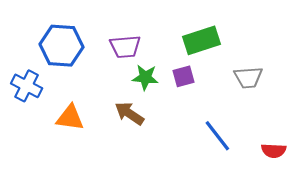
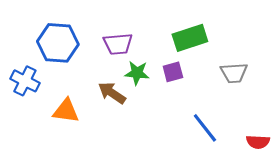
brown arrow: (129, 113) -> (112, 93), moved

